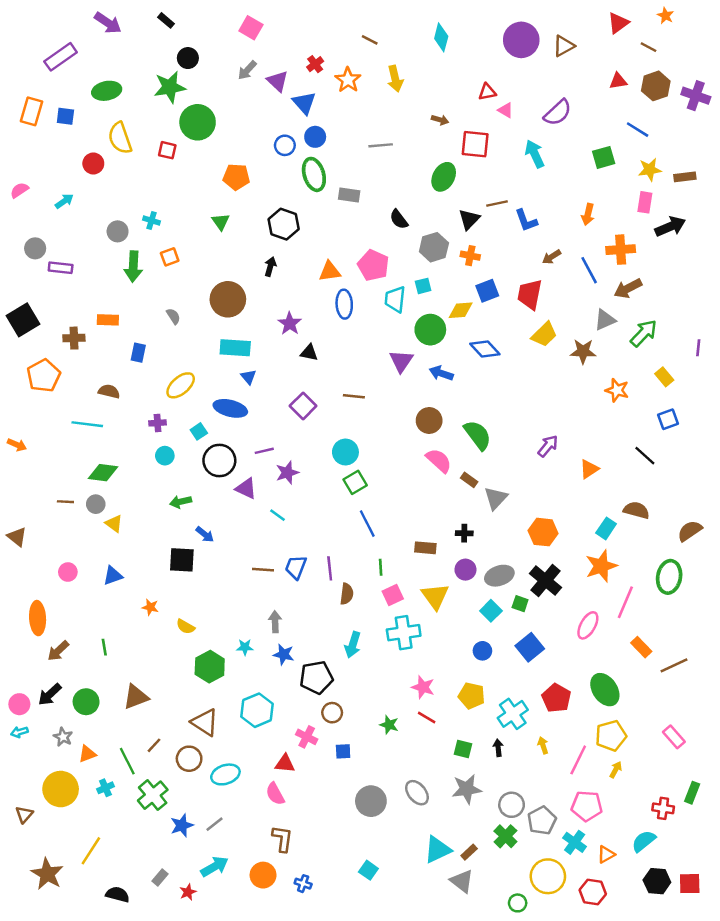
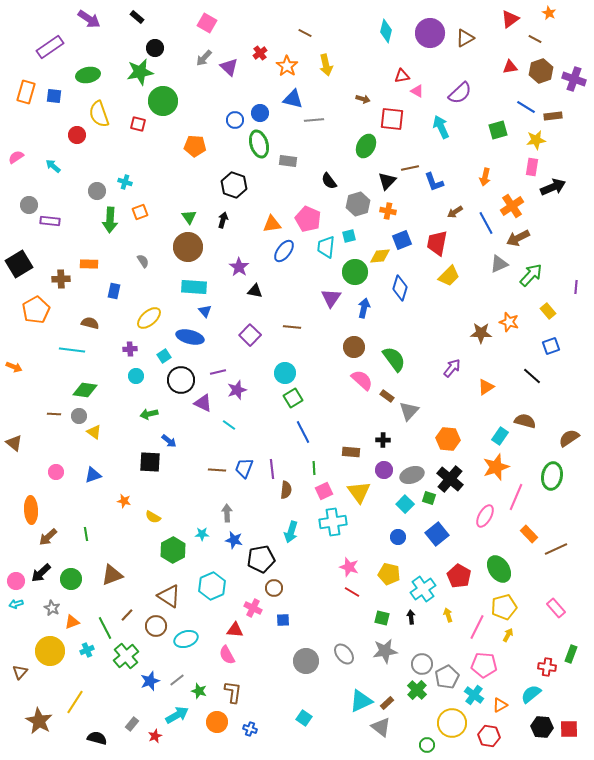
cyan diamond: (441, 37) -> (386, 31), moved
blue triangle: (304, 103) -> (293, 99), moved, turned -35
brown rectangle: (685, 177) -> (553, 116), moved
cyan arrow: (64, 201) -> (53, 166), turned -105
green triangle: (221, 222) -> (189, 217), moved
orange cross: (621, 250) -> (512, 206), turned -30
blue ellipse: (344, 304) -> (284, 251), turned 40
blue diamond: (485, 349) -> (400, 288), turned 60
brown star: (583, 351) -> (481, 333), moved
blue arrow: (441, 373) -> (364, 308), turned 84
green star: (389, 725) -> (199, 691), moved

